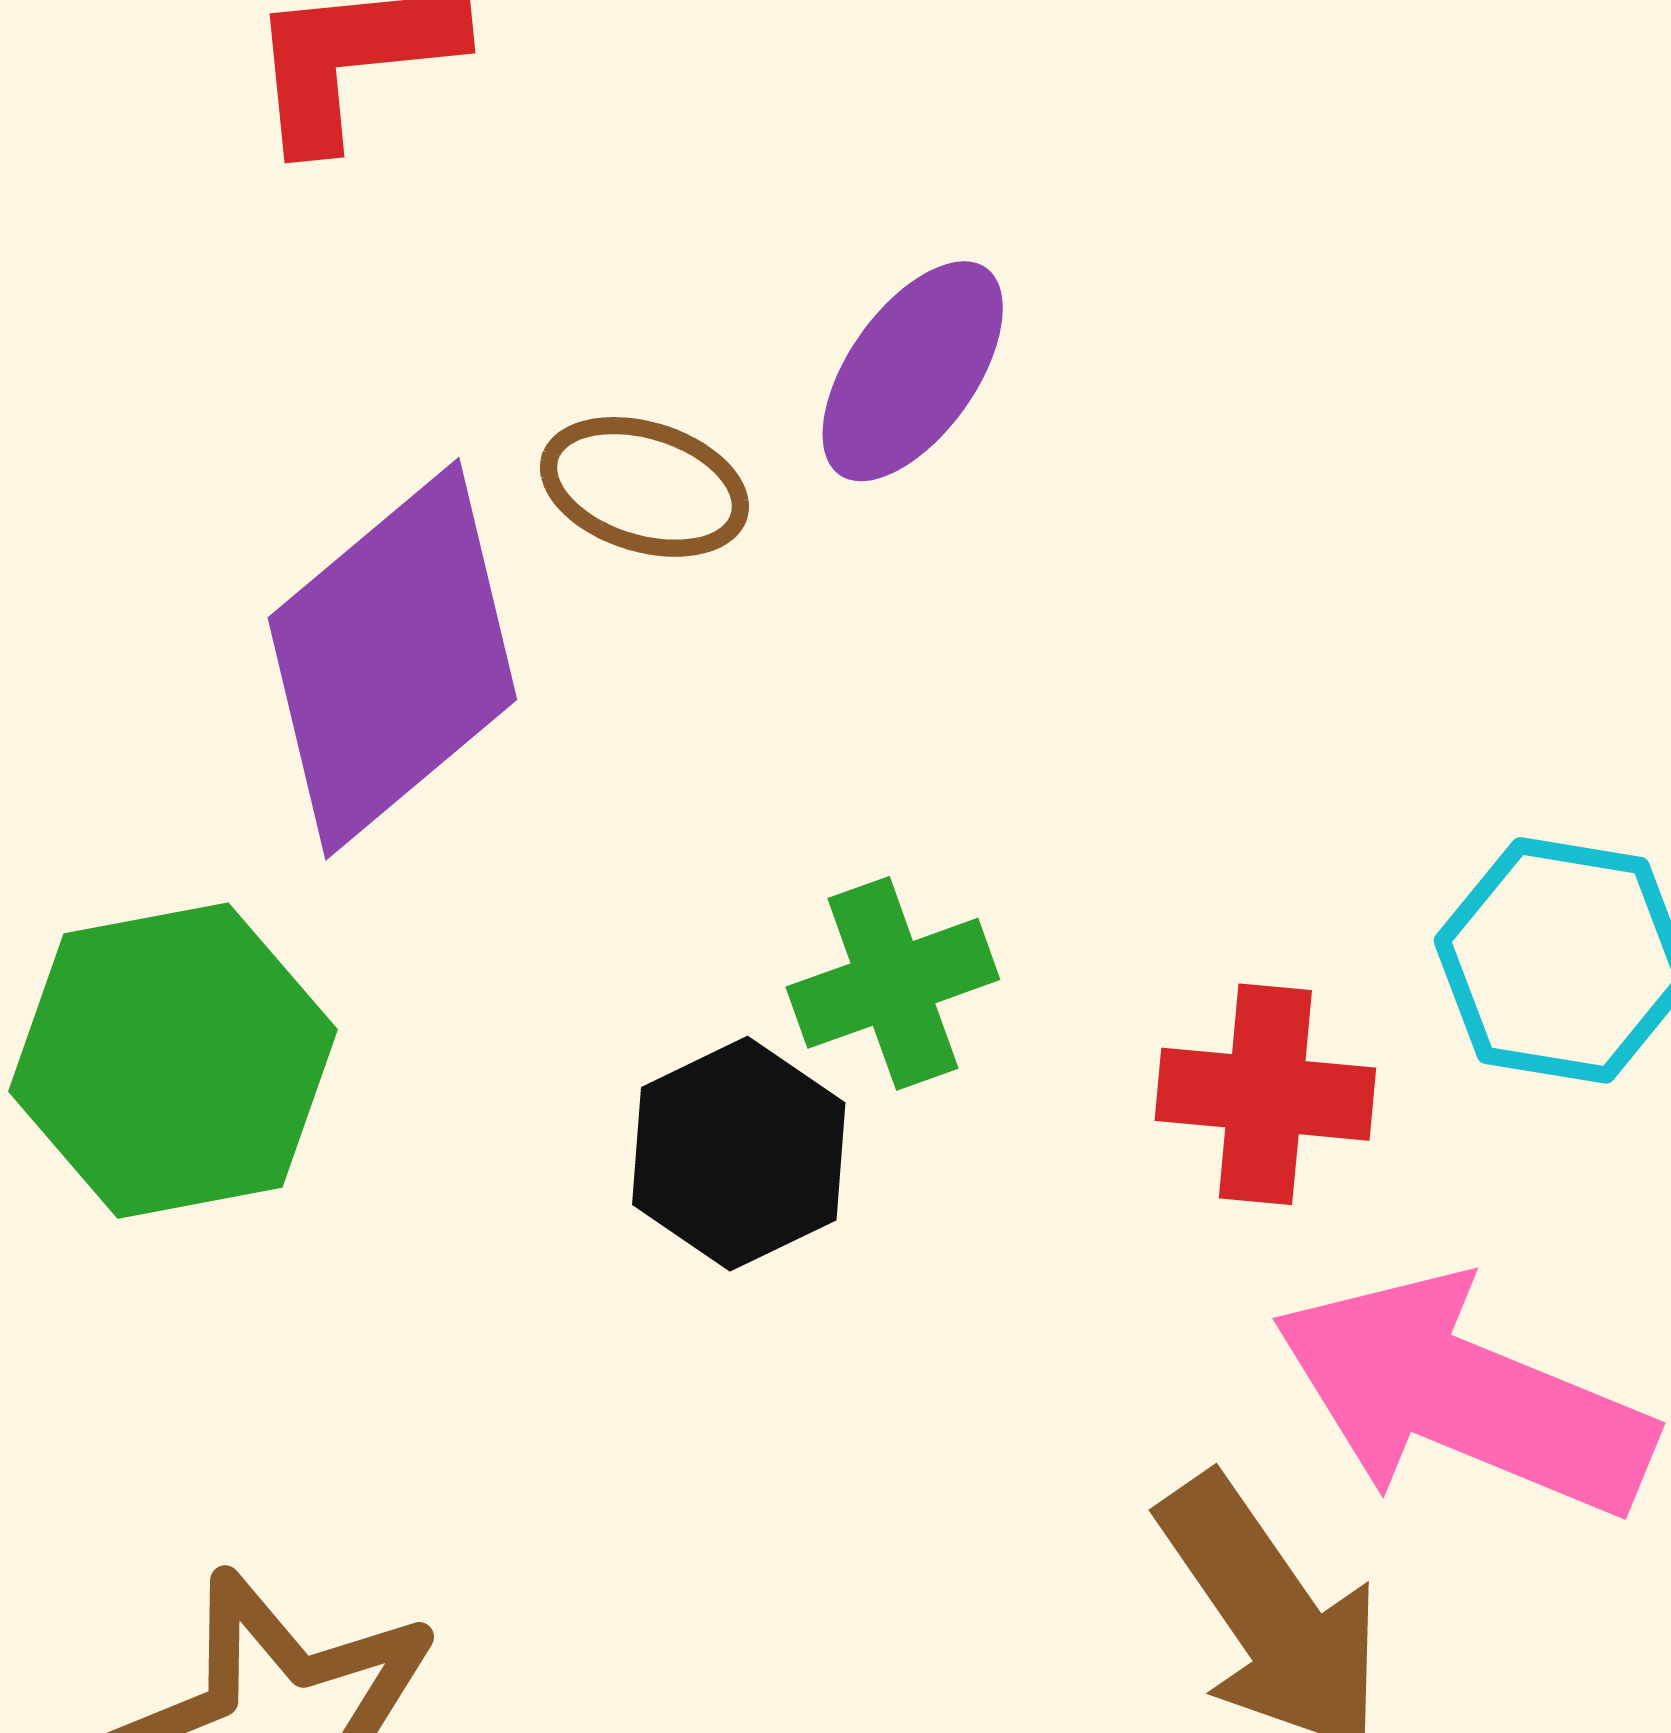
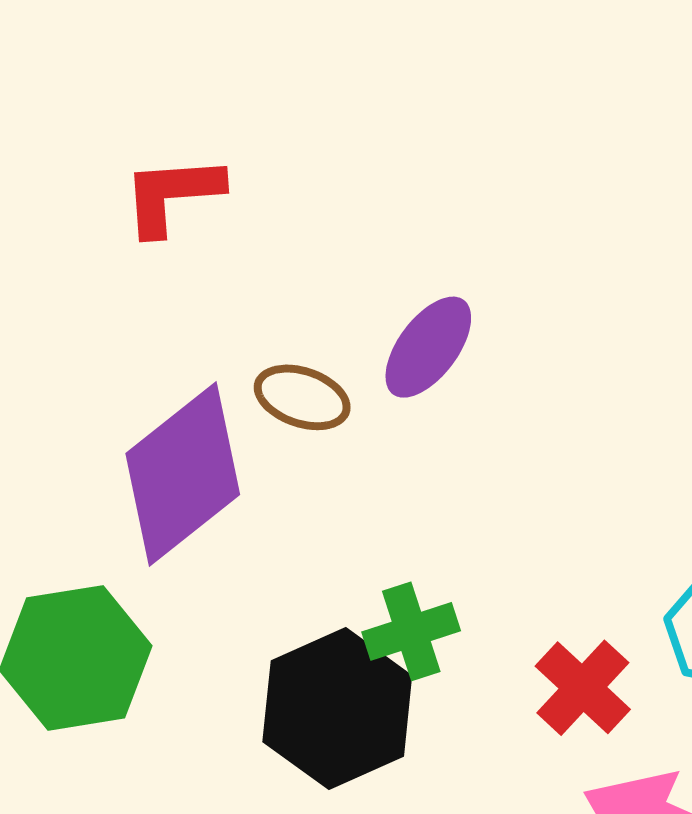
red cross: (1265, 1094) -> (583, 688), turned 36
black hexagon: (739, 1154) -> (337, 709), size x1.5

